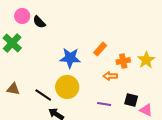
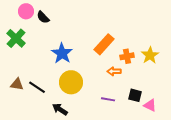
orange rectangle: (100, 49) -> (104, 44), size x1.5
blue star: (70, 58) -> (62, 53), moved, turned 30
black line: (43, 95) -> (37, 87), moved

